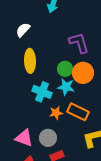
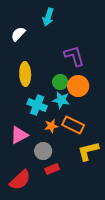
white semicircle: (23, 30) -> (18, 34), moved
pink triangle: (24, 138) -> (19, 135), moved, turned -48

